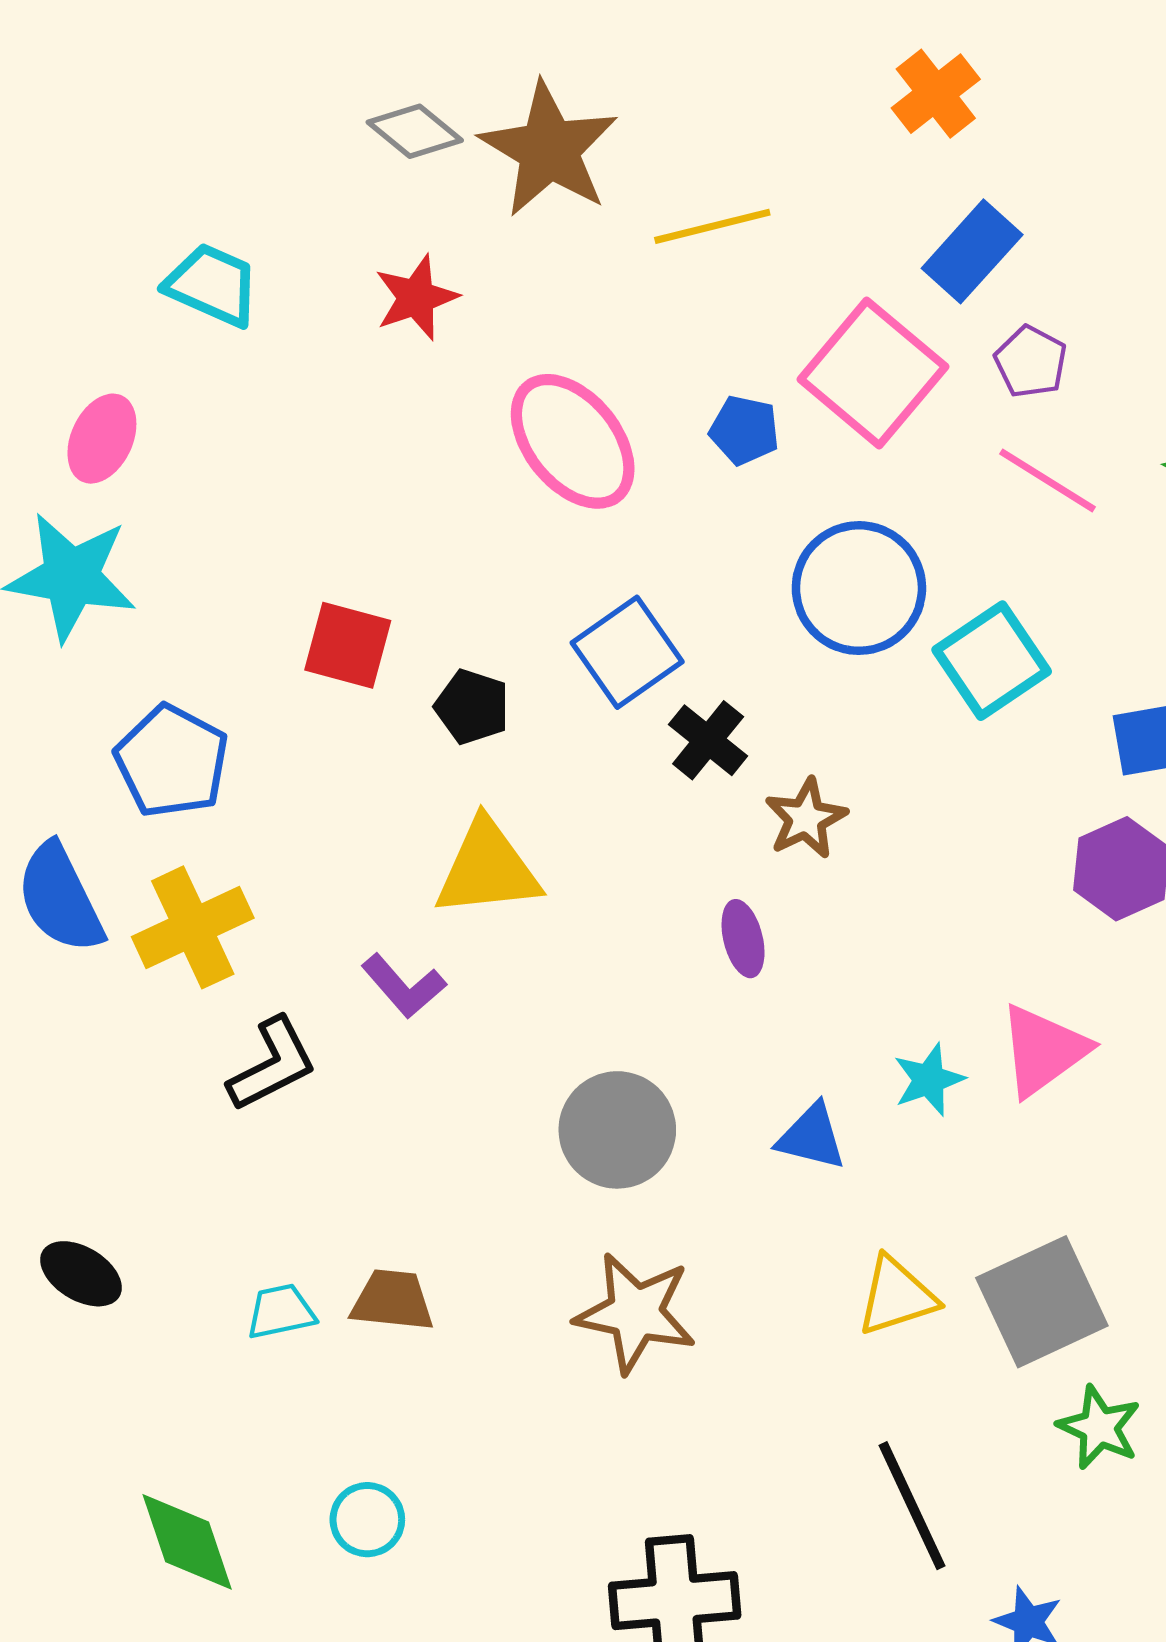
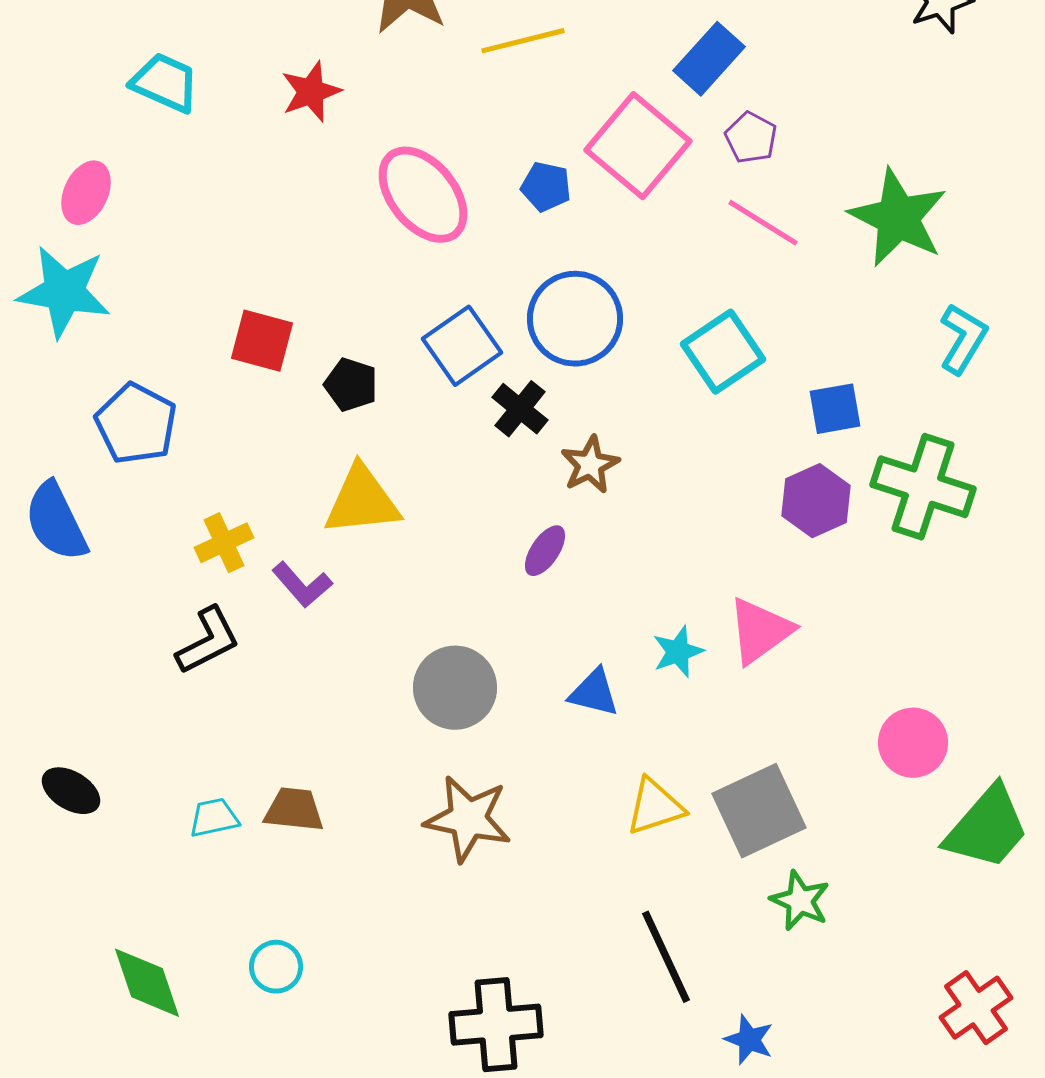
blue circle: (859, 588) -> (575, 319), moved
yellow cross: (193, 927) -> (224, 543), moved, size x0.7
purple ellipse: (743, 939) -> (545, 551), turned 48

